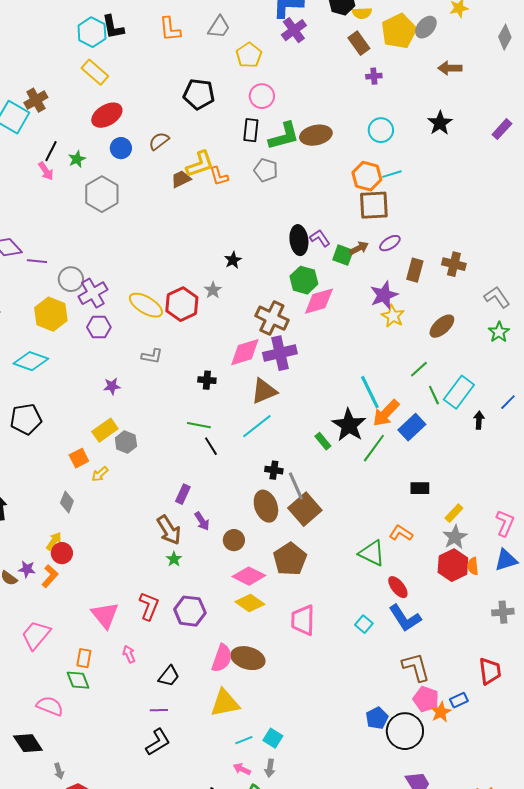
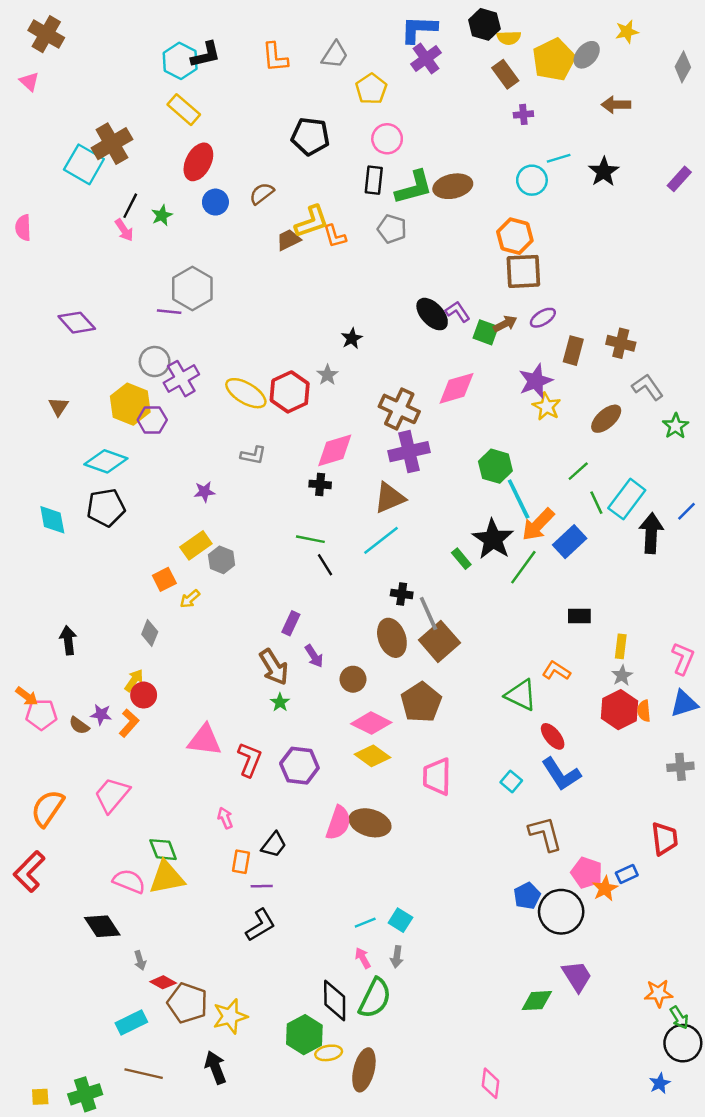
black L-shape: (113, 27) -> (206, 55), turned -92
brown cross: (36, 100) -> (112, 144), size x1.4
red ellipse: (107, 115) -> (198, 162), turned -32
cyan line: (392, 174) -> (559, 158), moved
gray hexagon: (102, 194) -> (192, 288), moved
black ellipse: (299, 240) -> (432, 314), turned -36
purple line: (37, 261) -> (169, 312), moved
green hexagon: (304, 280) -> (495, 466), moved
gray L-shape: (497, 297) -> (648, 387), moved
purple hexagon: (99, 327) -> (152, 420), moved
pink diamond: (245, 352) -> (335, 450), moved
black pentagon: (26, 419) -> (106, 508), moved
black arrow: (479, 420) -> (651, 533), size x1.8
yellow rectangle: (454, 513) -> (621, 646), turned -36
gray star: (455, 537) -> (622, 676), size x0.7
pink triangle: (105, 615) -> (204, 740), moved, turned -44
orange rectangle: (84, 658) -> (241, 862), moved
brown L-shape: (416, 667) -> (545, 834), moved
yellow triangle: (225, 703) -> (167, 878), moved
pink arrow: (242, 769) -> (363, 958), turned 36

